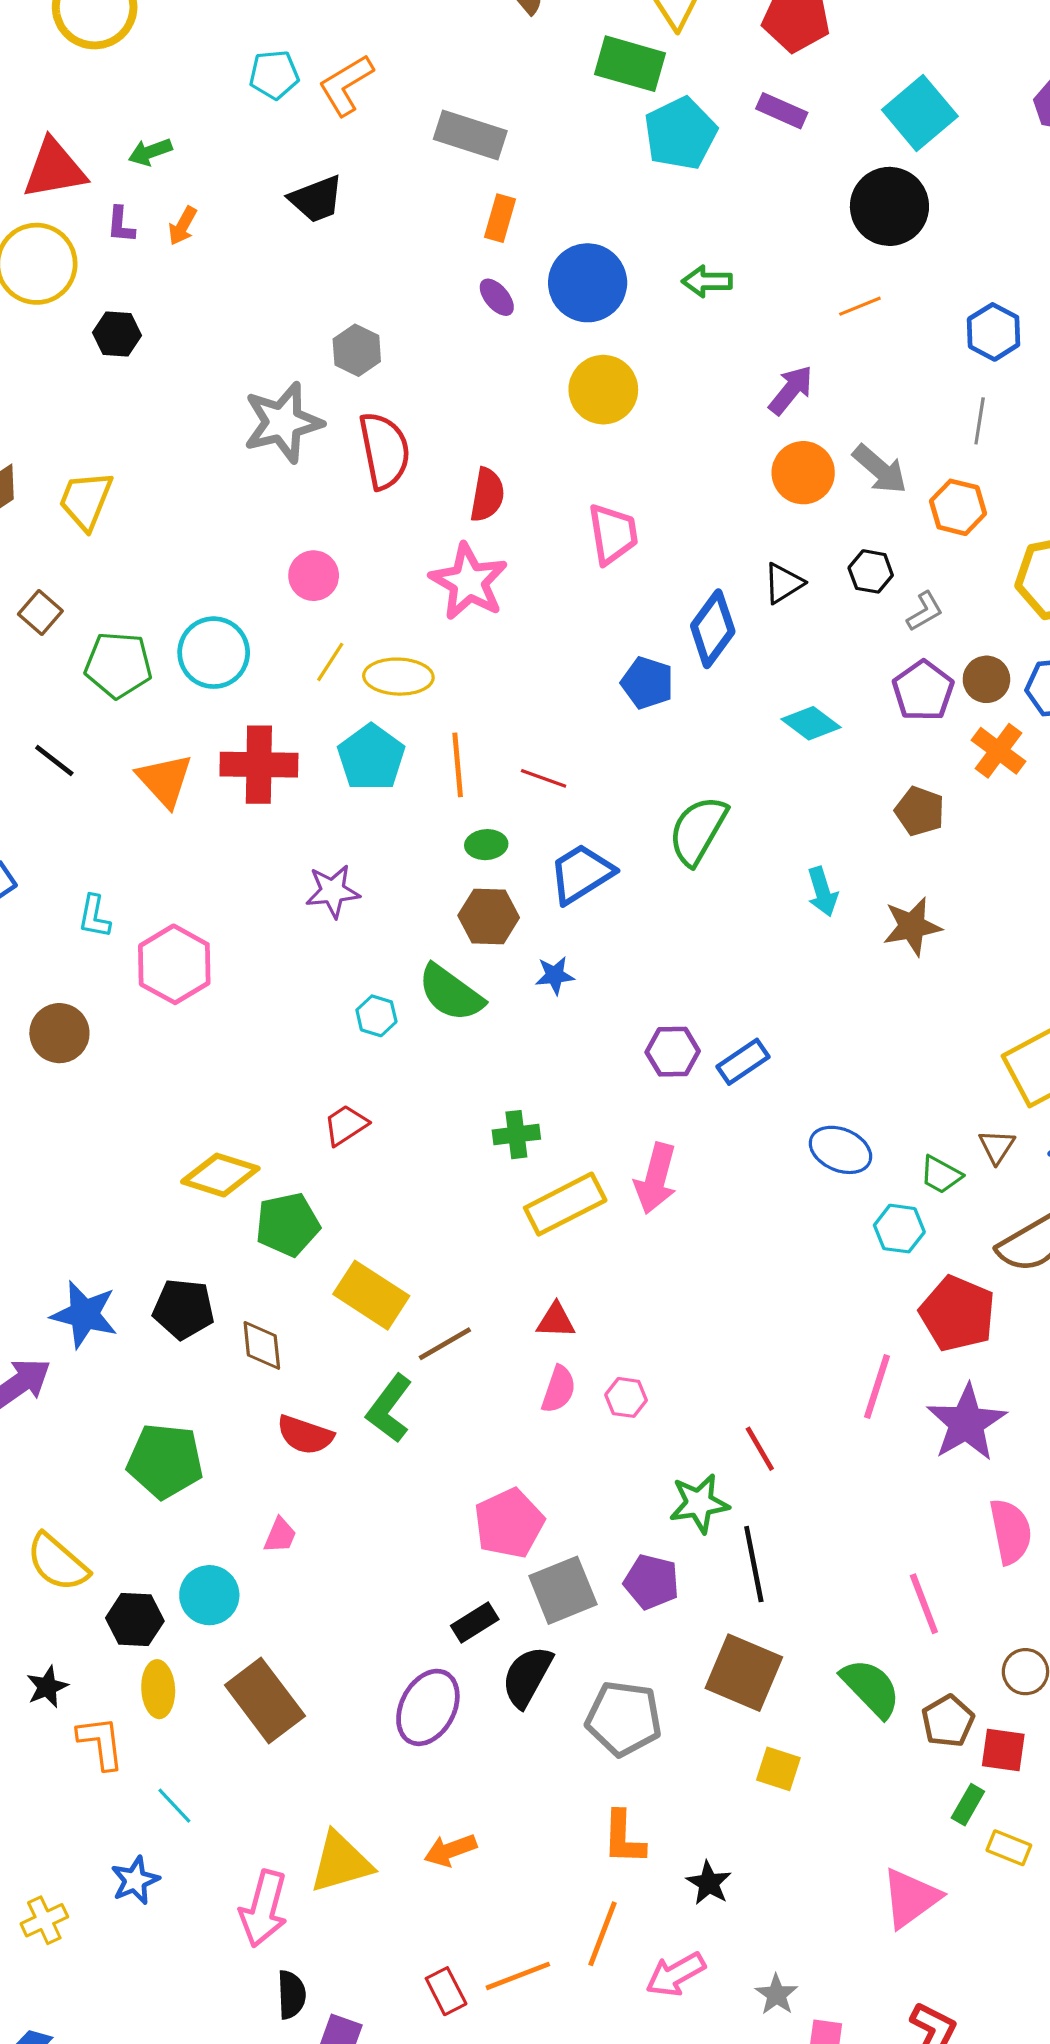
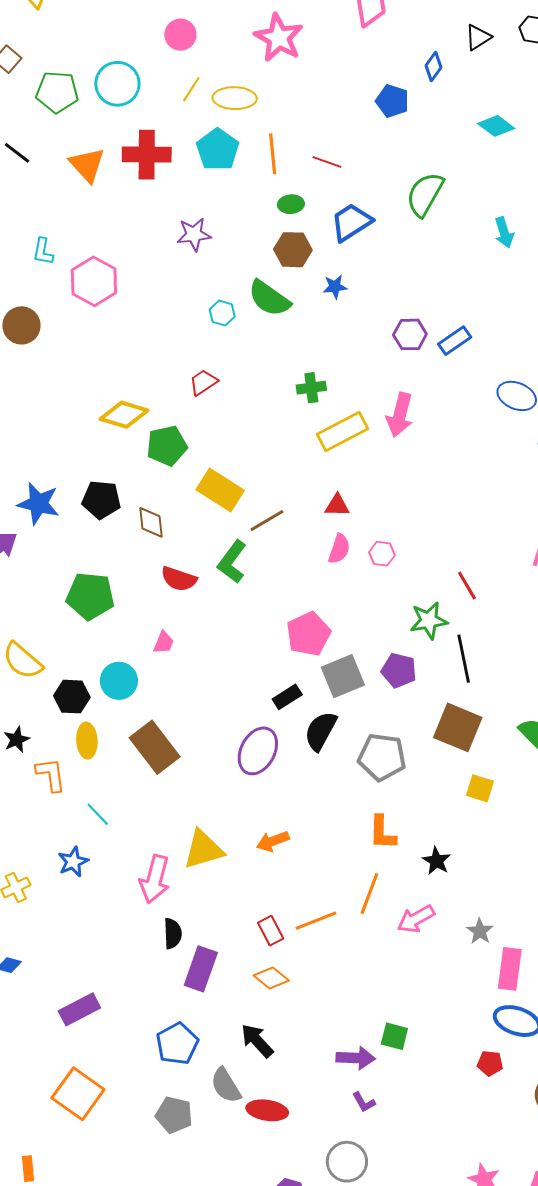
blue diamond: (713, 629) -> (433, 66), size x0.6

